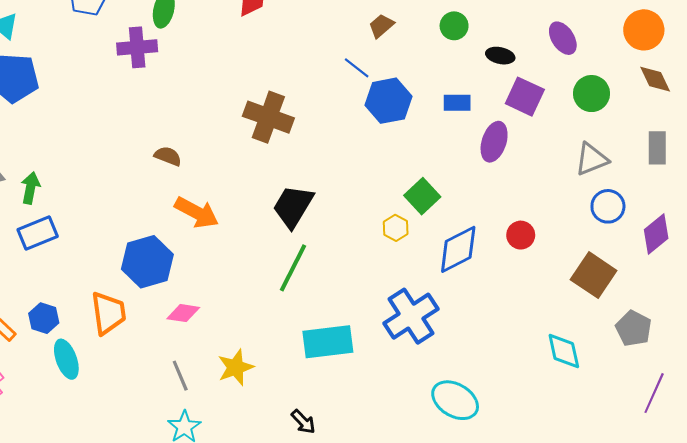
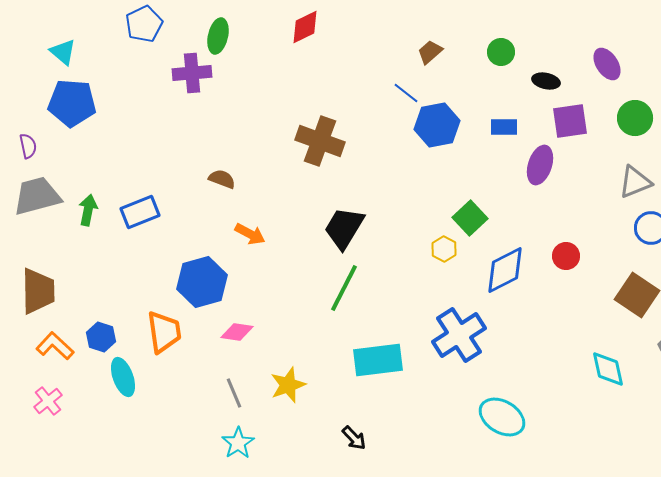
purple square: (525, 97) -> (570, 121), turned -33
orange arrow: (197, 213) -> (250, 234), size x0.7
blue rectangle: (38, 233) -> (140, 212), moved

